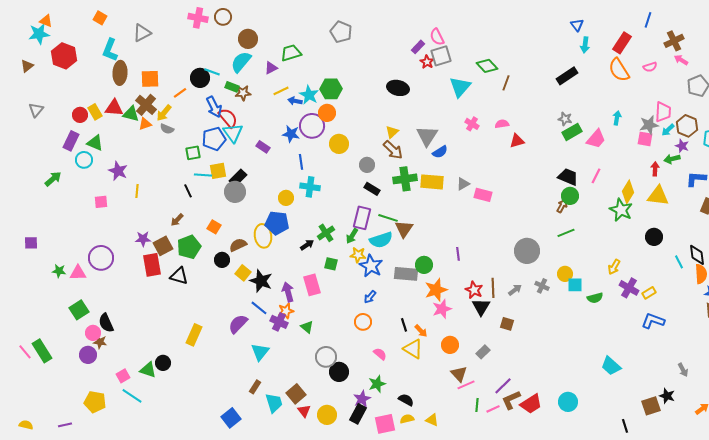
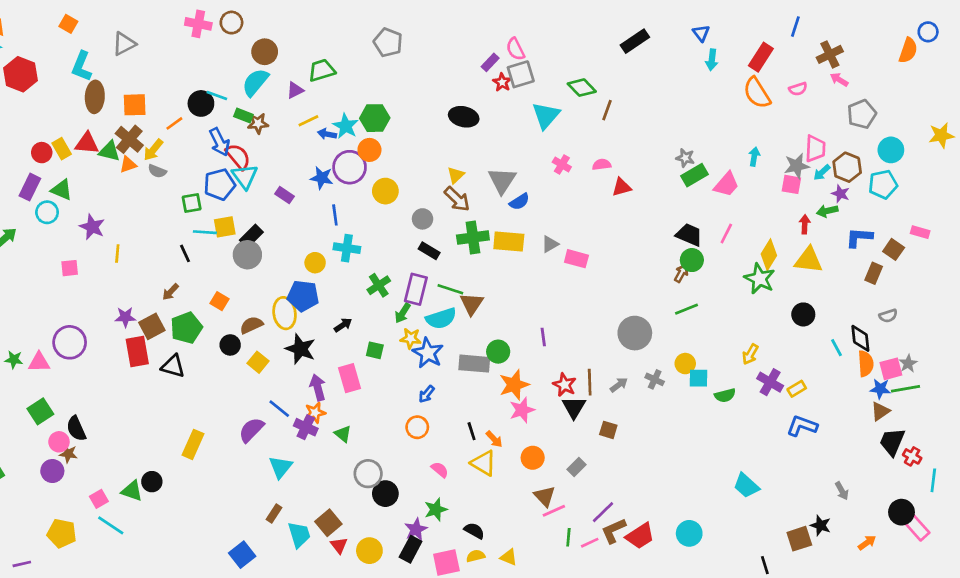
black rectangle: (567, 76) -> (635, 41), moved
green cross: (326, 233) -> (379, 285), moved
black star: (261, 281) -> (300, 349), moved

